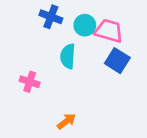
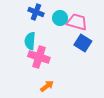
cyan semicircle: (68, 56) -> (30, 41), moved
pink cross: (30, 82) -> (39, 57), moved, size x1.5

